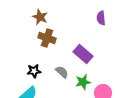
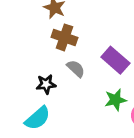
gray semicircle: (62, 72) -> (76, 69), moved

